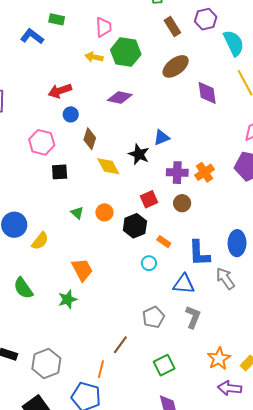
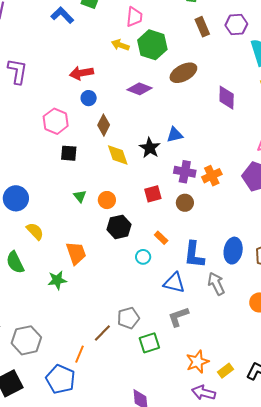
brown ellipse: (176, 66) -> (183, 73), moved
black hexagon: (135, 226) -> (119, 227), moved
yellow semicircle: (40, 241) -> (35, 231), moved, turned -90
gray pentagon: (153, 317) -> (128, 318), moved
gray L-shape: (193, 317) -> (178, 317), turned -140
green square: (164, 365) -> (149, 343), moved

